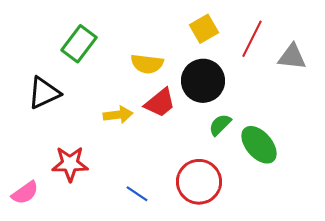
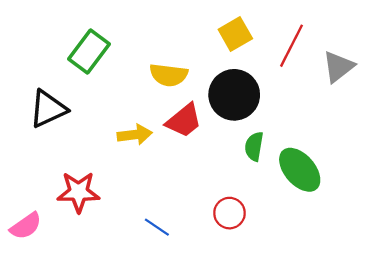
gray triangle: (292, 57) -> (338, 67), turned -44
green semicircle: (220, 125) -> (254, 146), turned -35
red circle: (199, 182) -> (229, 213), size x0.6

